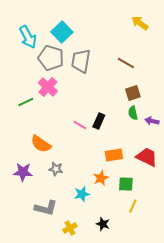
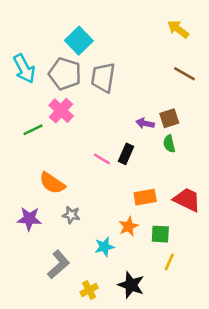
cyan arrow: (28, 37) -> (24, 69), moved
brown line: (126, 63) -> (184, 74), moved
purple arrow: (152, 121) -> (145, 123), moved
gray L-shape: (46, 208) -> (59, 265), turned -55
black star: (103, 224) -> (131, 285), size x1.5

